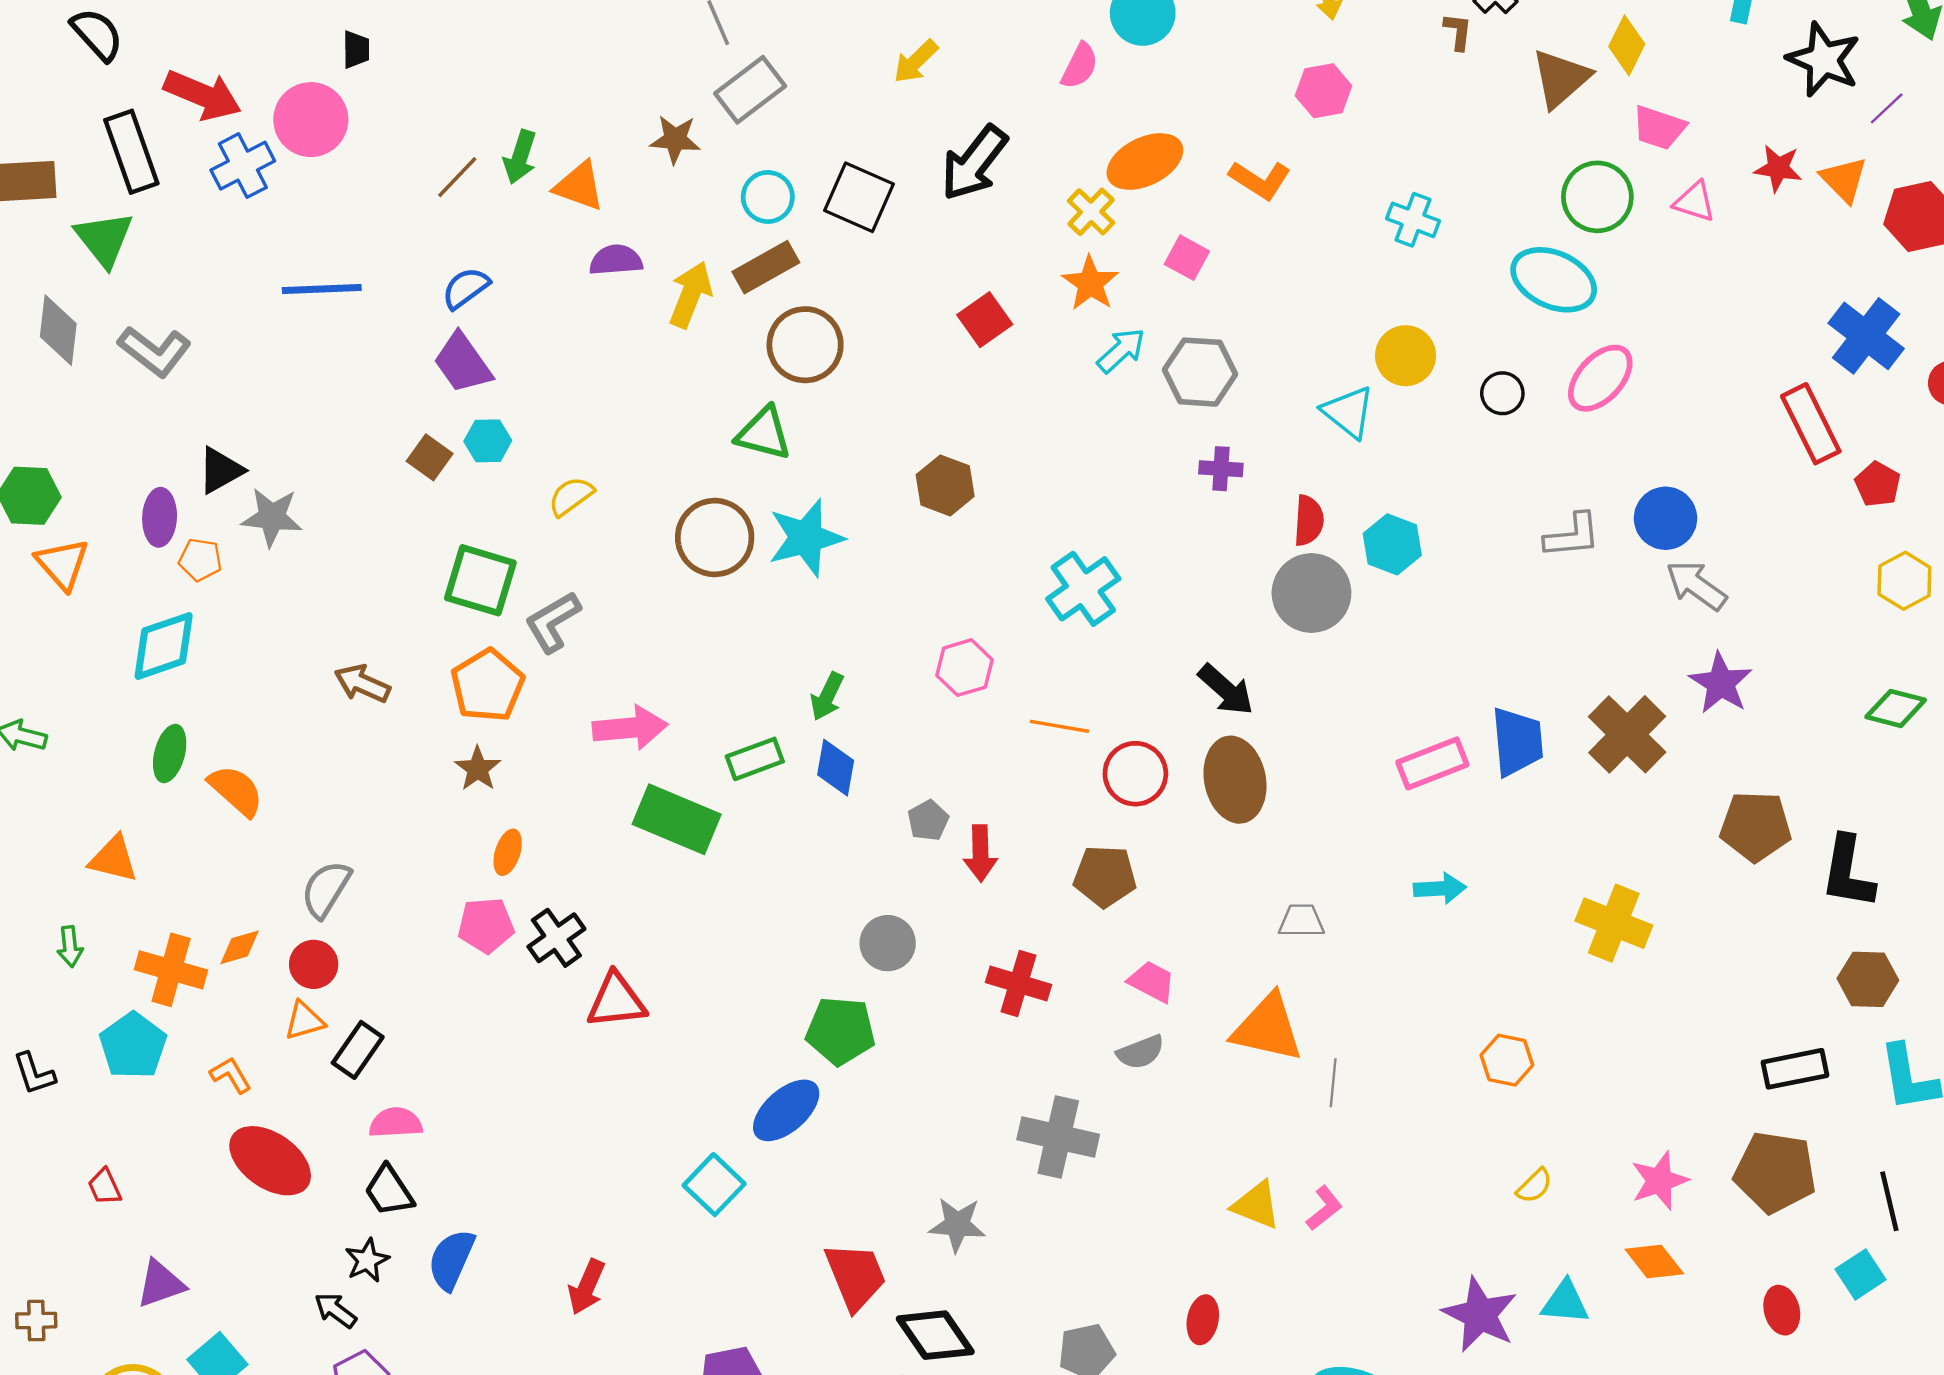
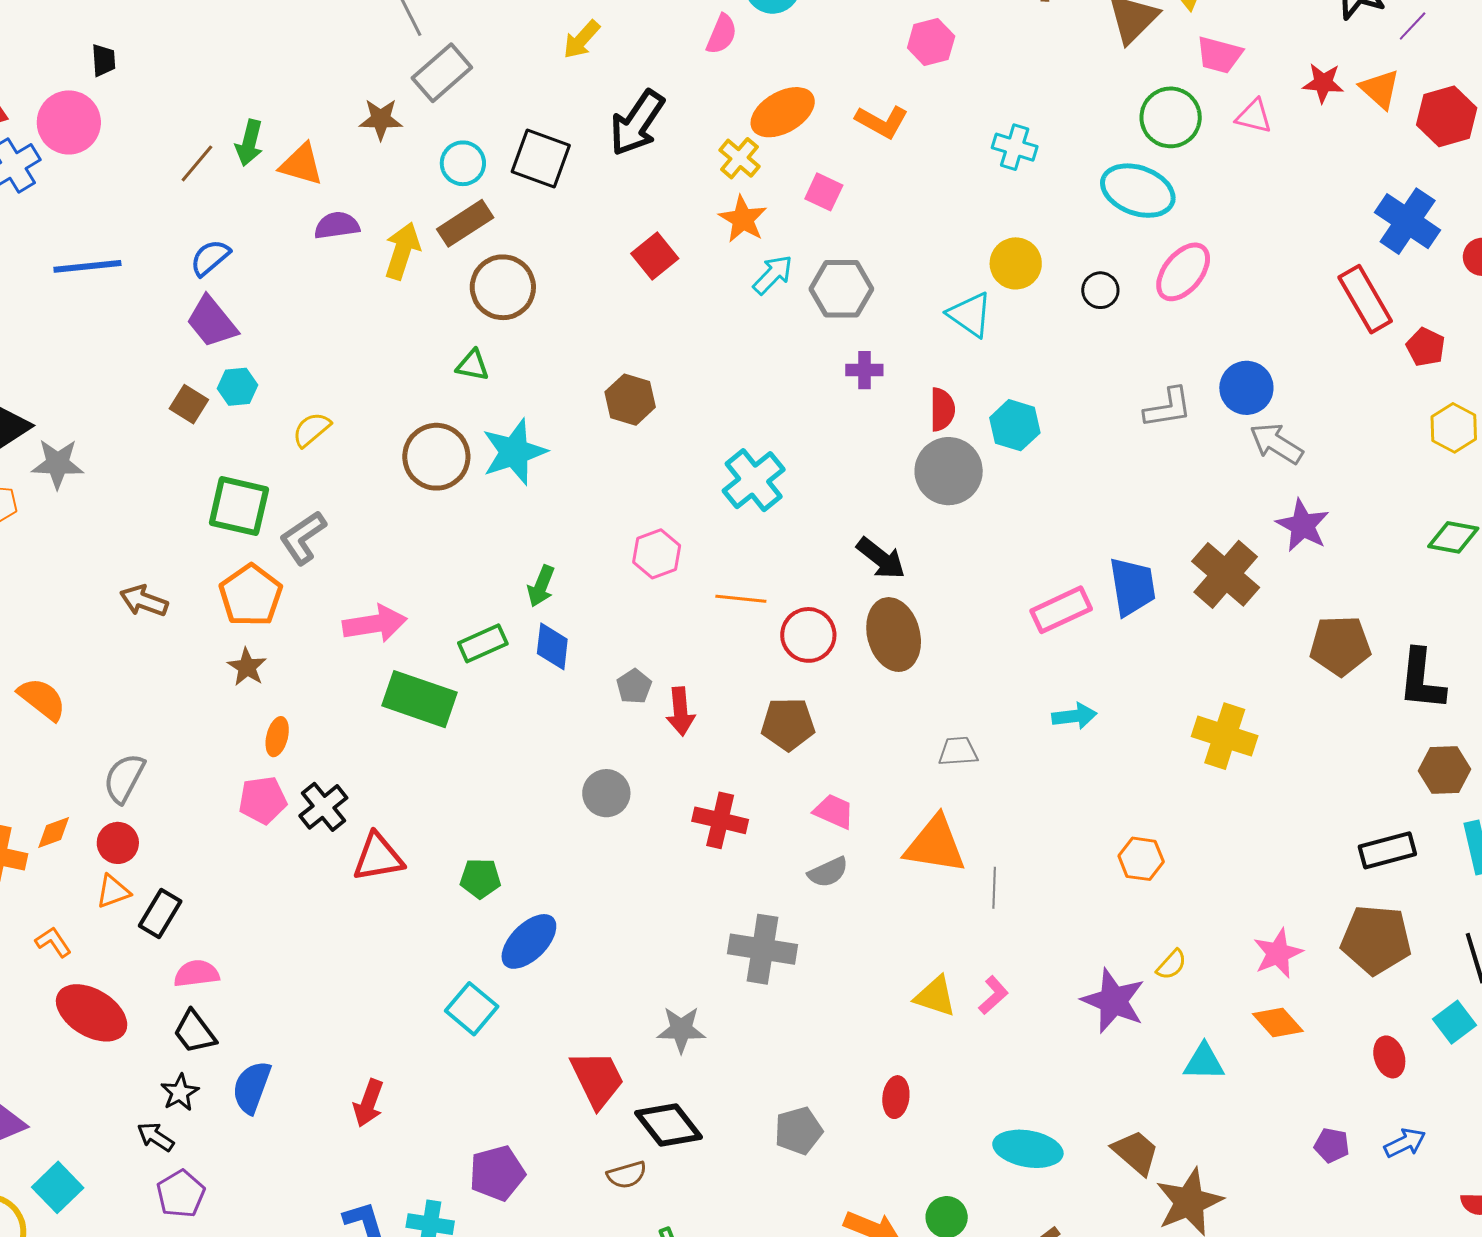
green triangle: (764, 433) -> (473, 365), size x0.7
green pentagon: (841, 1031) -> (480, 878), moved, size x0.7
purple star: (1480, 1315) -> (1113, 1001), moved

